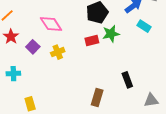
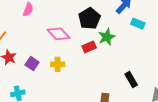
pink diamond: (51, 24) -> (59, 34), moved
yellow cross: (58, 52) -> (58, 64), turned 32

